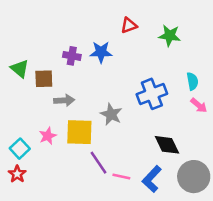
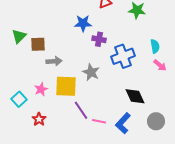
purple cross: (72, 56) -> (99, 39), moved
green triangle: (20, 69) -> (19, 36), turned 35
red star: (17, 174) -> (39, 119), moved
gray circle: (194, 177) -> (156, 121), size x0.7

